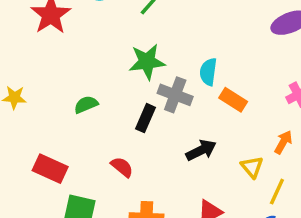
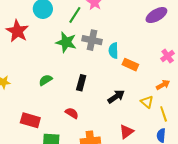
green star: (147, 62) -> (66, 42), moved, turned 30
gray cross: (175, 95) -> (92, 40), moved
orange arrow: (283, 142) -> (163, 85), turned 40
yellow line: (277, 192) -> (164, 114), turned -35

